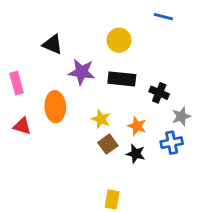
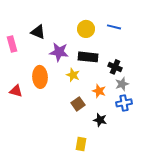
blue line: (163, 17) -> (114, 27), moved
pink rectangle: (17, 83) -> (12, 44), moved
gray star: (181, 116) -> (122, 84), moved
yellow star: (101, 119) -> (73, 75), moved
black star: (136, 154) -> (100, 120), moved

